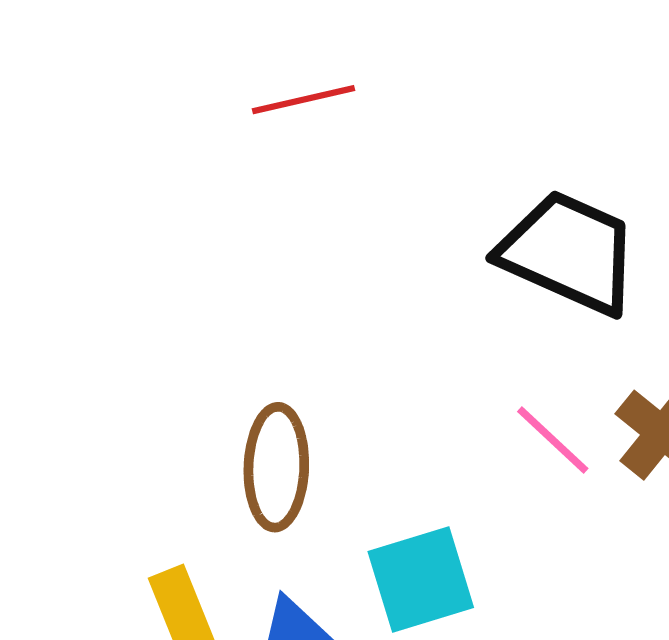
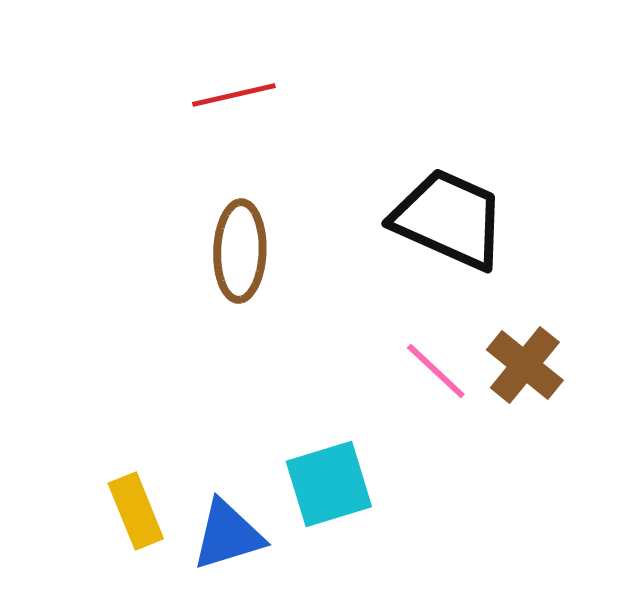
brown ellipse: (276, 467) -> (240, 251), moved

